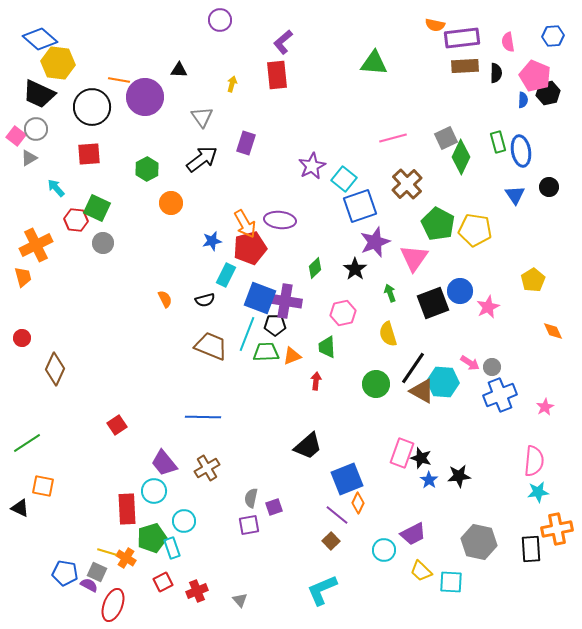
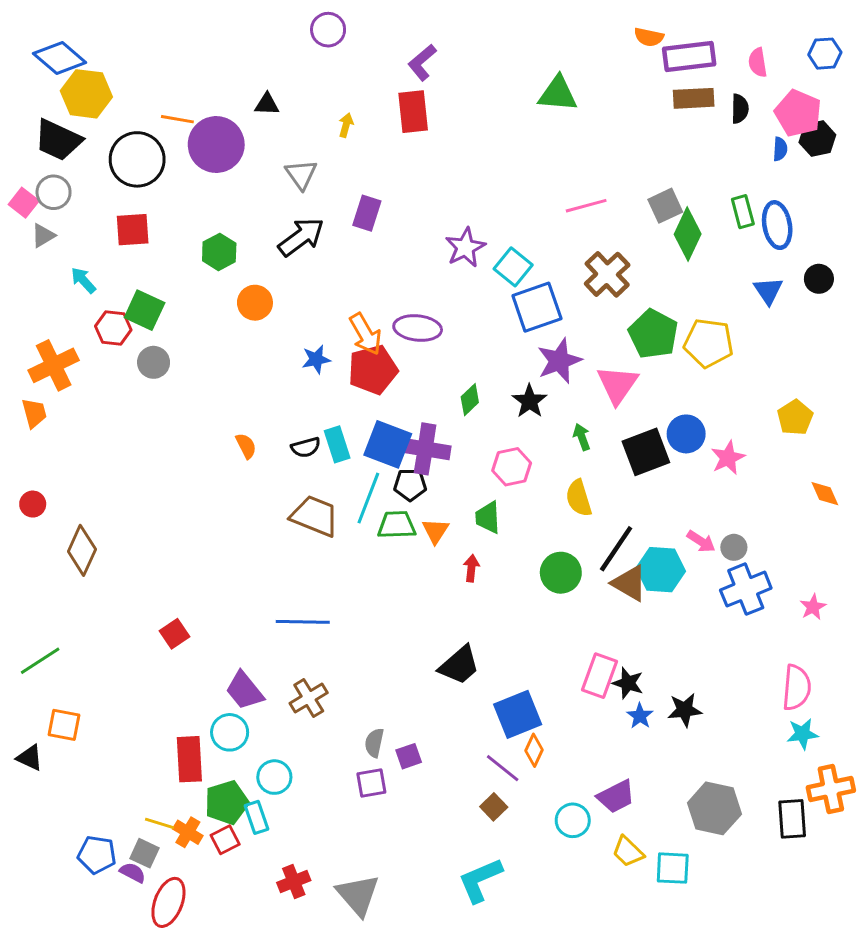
cyan rectangle: (226, 275) -> (337, 444), moved, turned -45
orange triangle: (292, 356) -> (435, 531), turned -36
red square: (163, 582) -> (225, 840), moved
gray triangle: (240, 600) -> (358, 895), size x2.0

